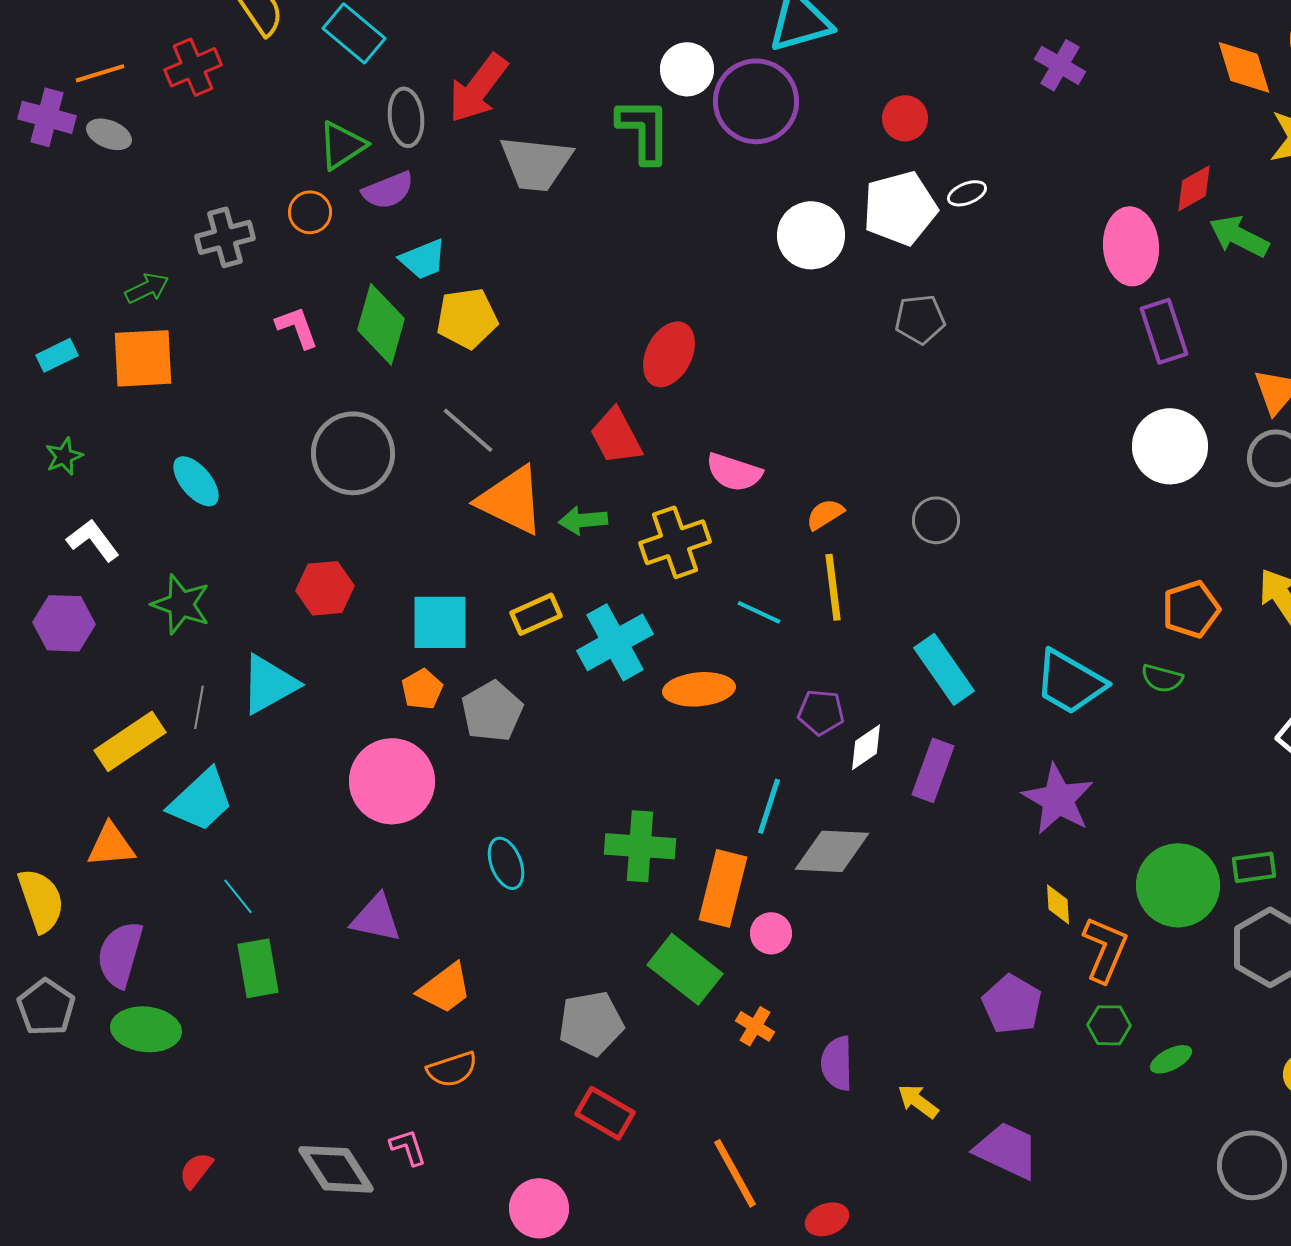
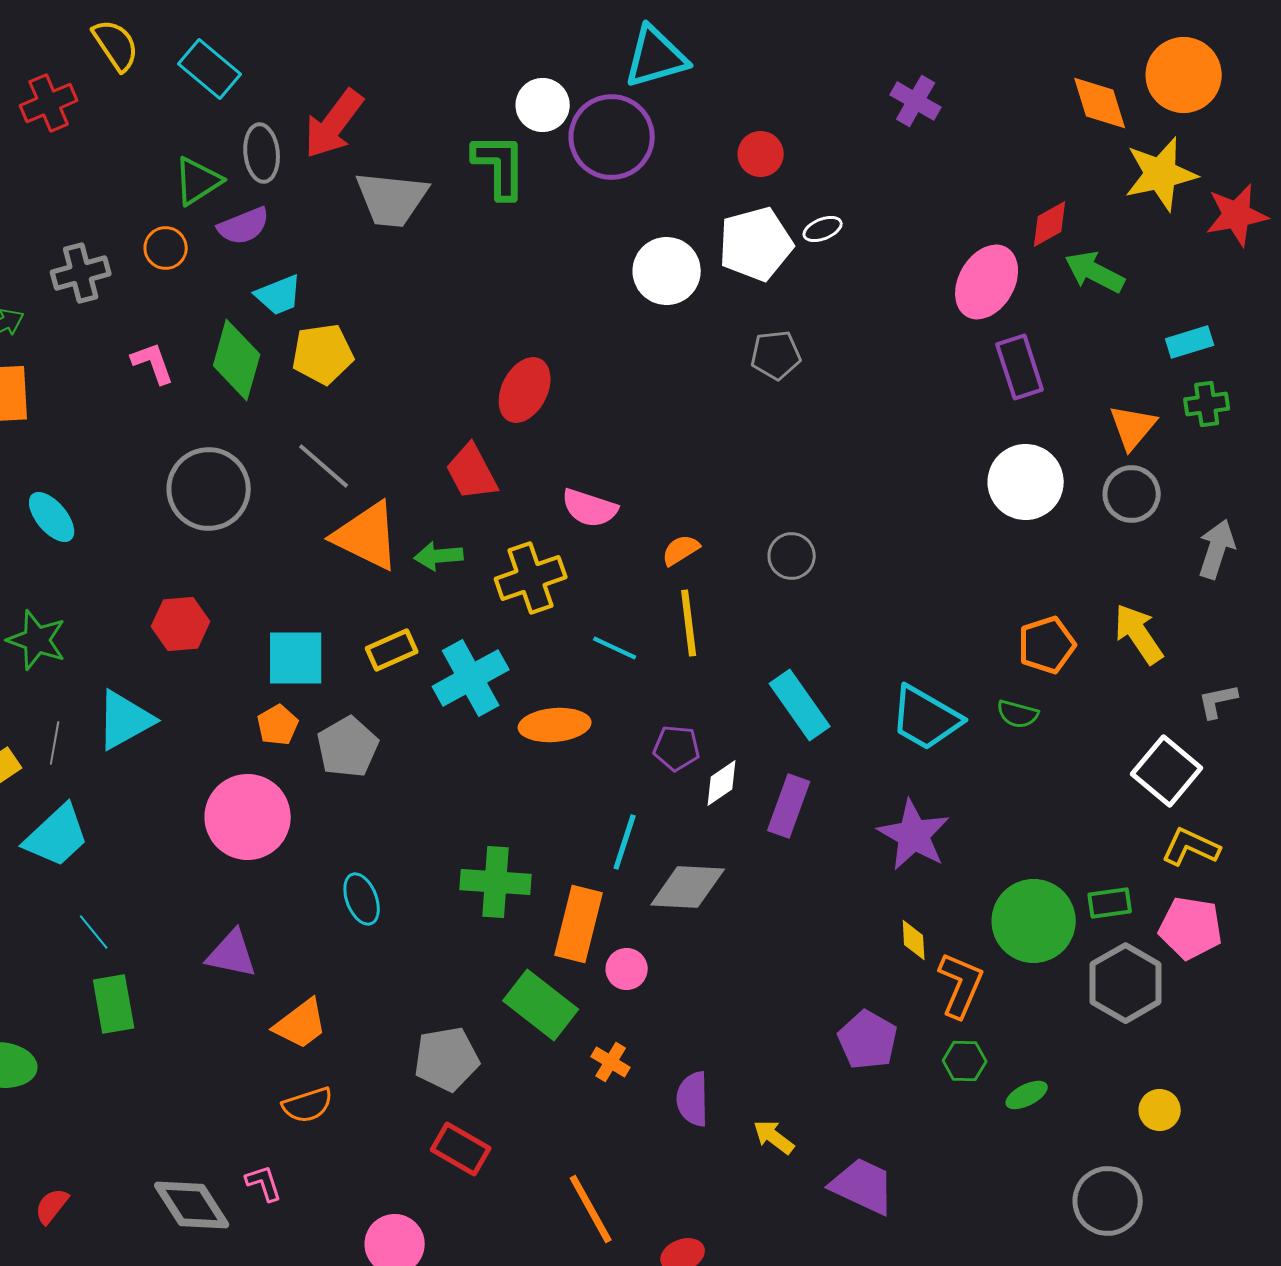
pink ellipse: (1131, 246) -> (987, 282), turned 34

